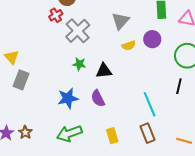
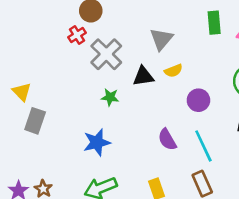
purple circle: (152, 39) -> (198, 100), moved
black triangle: (104, 71) -> (143, 76), moved
purple semicircle: (98, 98) -> (167, 140), moved

